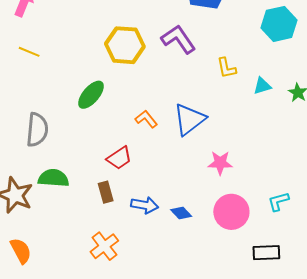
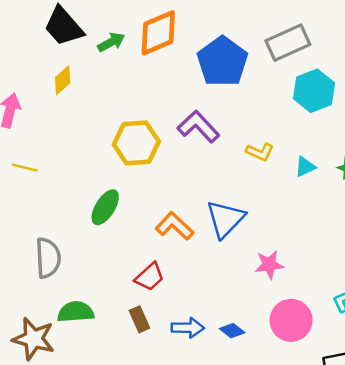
yellow L-shape: (226, 68) -> (260, 152), turned -45
orange L-shape: (146, 119) -> (175, 226), size x1.4

